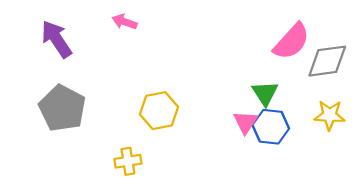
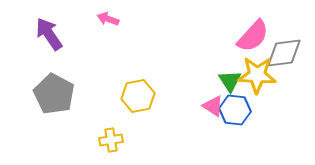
yellow star: (330, 115) -> (257, 75), moved, size x1.4
pink triangle: (245, 122) -> (213, 106), turned -30

